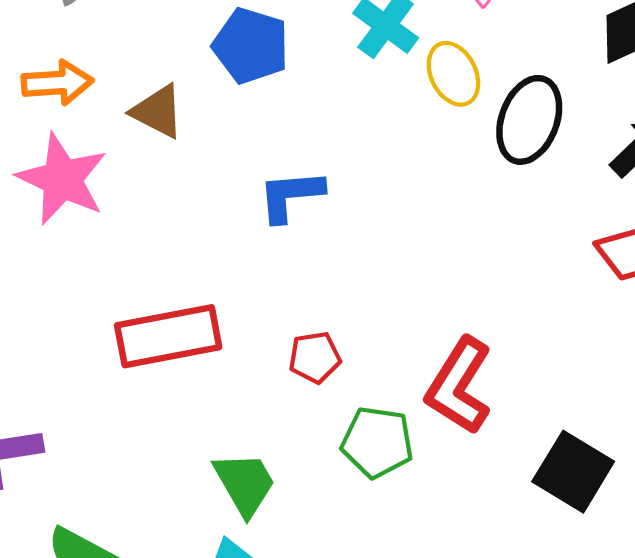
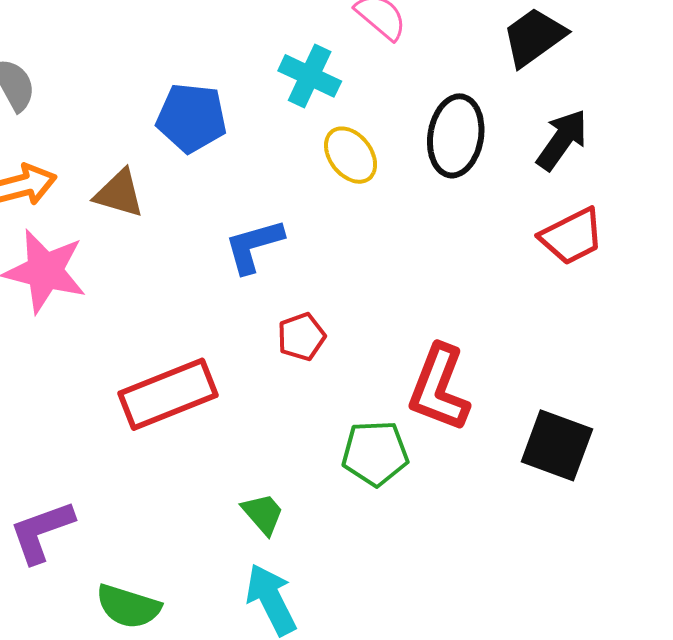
yellow ellipse: (453, 74) -> (351, 155), moved
red pentagon: (315, 357) -> (301, 337), moved
green trapezoid: (245, 484) -> (263, 514), size x0.7

